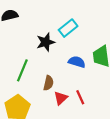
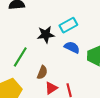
blue semicircle: (77, 62) -> (72, 47), moved

